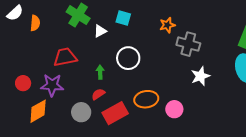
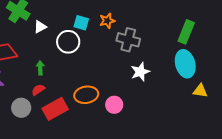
cyan square: (123, 18) -> (81, 23), moved
white circle: (128, 58) -> (68, 42), moved

